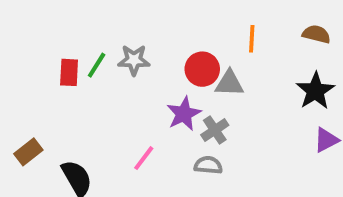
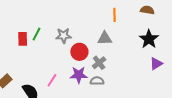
gray star: (134, 60) -> (64, 36), moved
red circle: (202, 69) -> (79, 52), moved
purple star: (184, 114) -> (79, 75), moved, turned 30
pink line: (144, 158) -> (52, 80), moved

